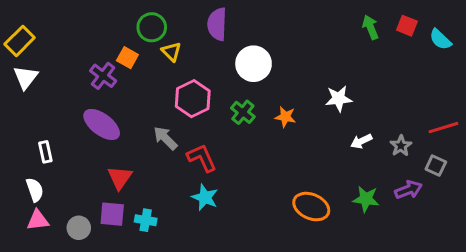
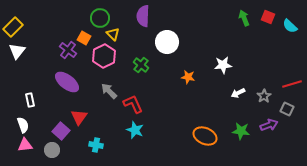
pink hexagon: (193, 99) -> (104, 56), moved
green cross: (243, 112) -> (141, 65), moved
purple square: (112, 214) -> (61, 131), moved, turned 36

